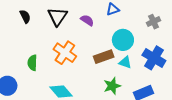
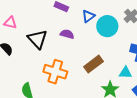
cyan circle: (123, 40) -> (107, 26), moved
cyan triangle: (125, 62) -> (125, 73), moved

